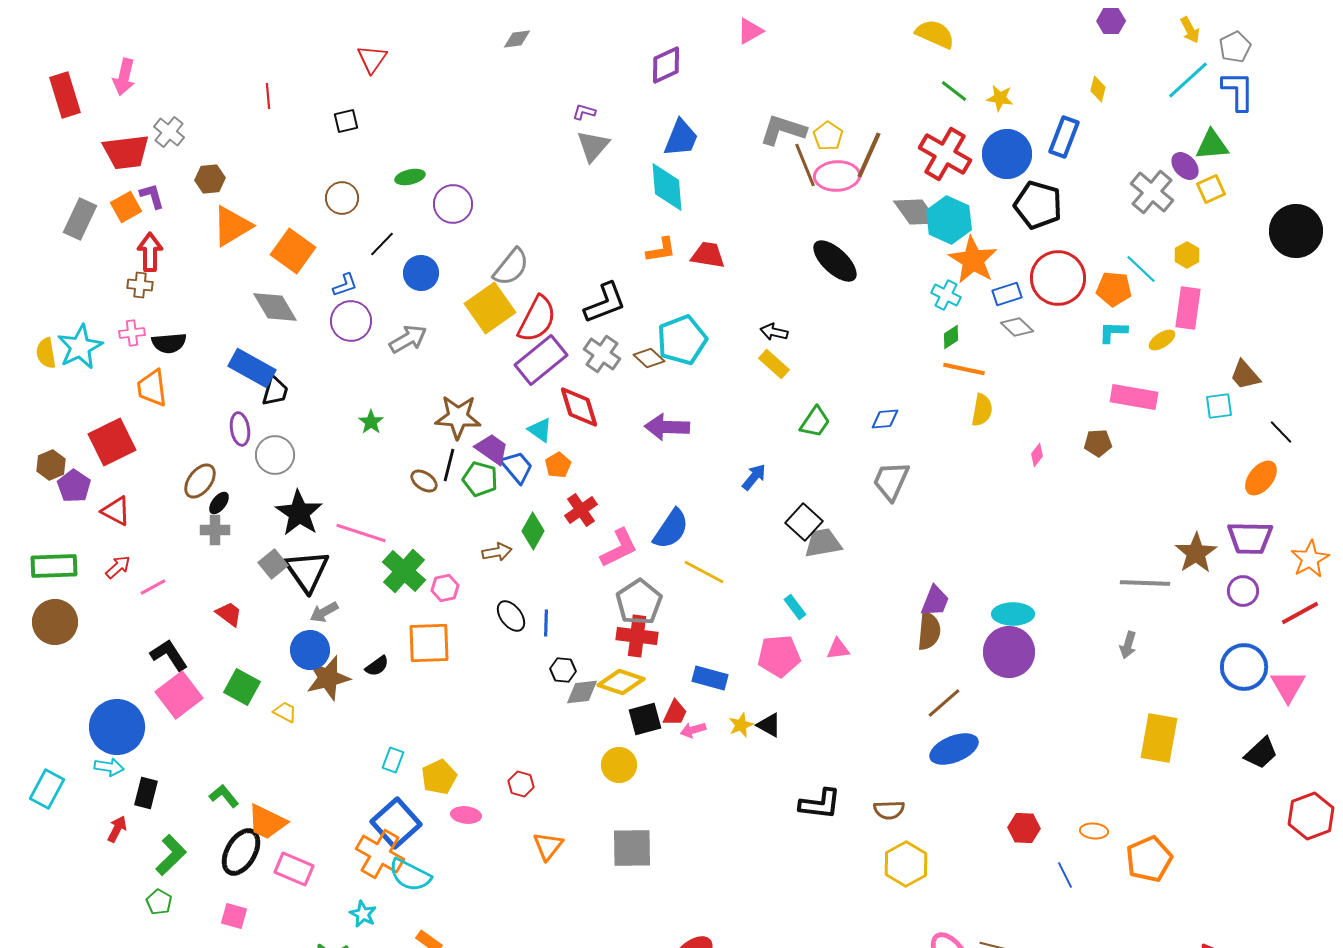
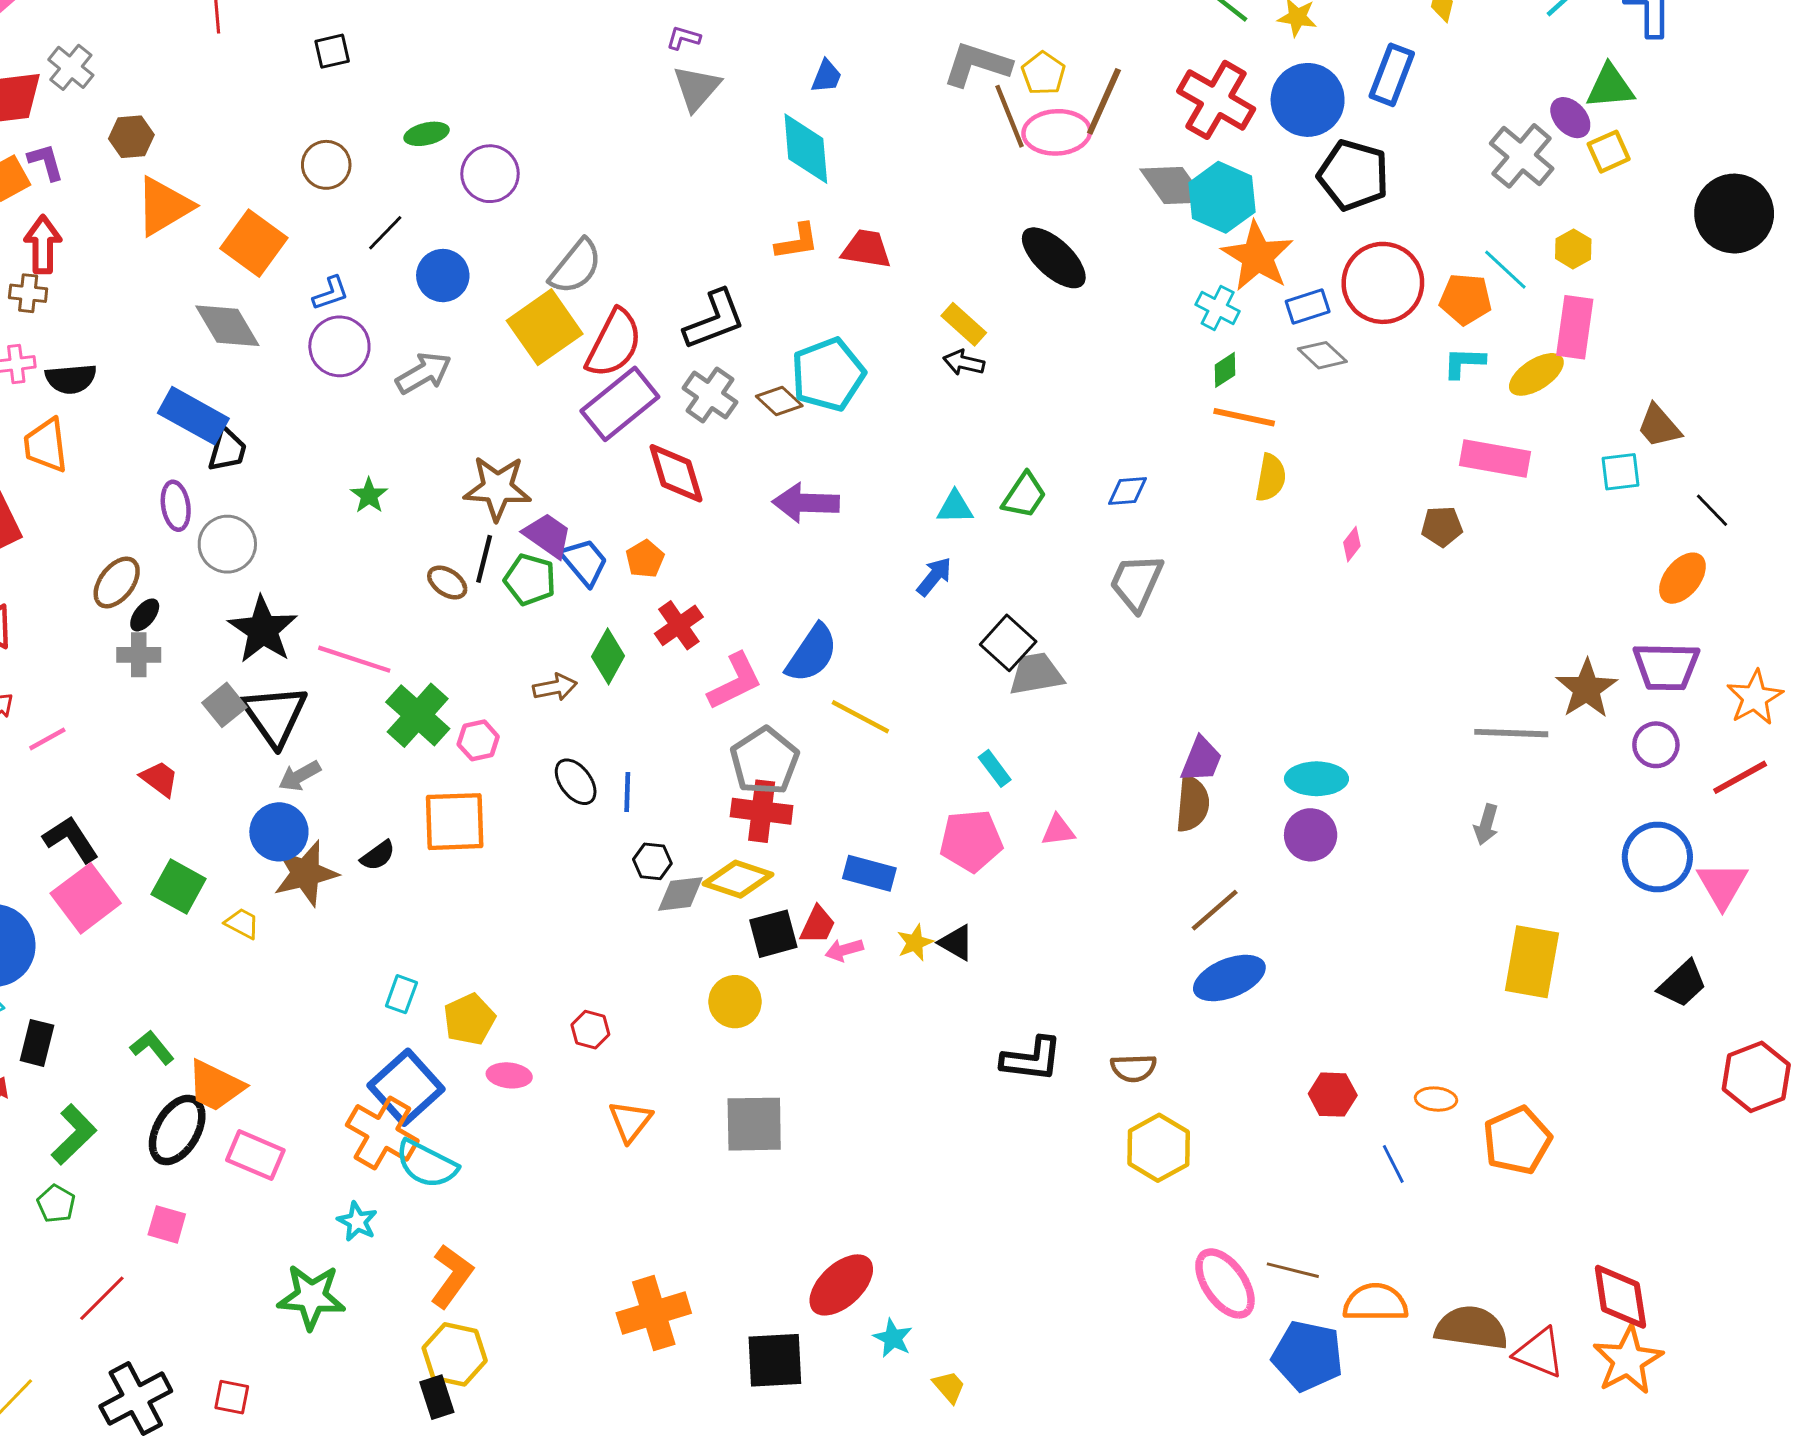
blue trapezoid: (681, 138) -> (826, 76), size x0.6
yellow ellipse: (1162, 340) -> (1536, 374), size x1.4
yellow rectangle: (774, 364) -> (964, 324), moved
cyan triangle: (540, 430) -> (955, 507), moved, turned -36
purple circle: (1009, 652) -> (1311, 835), size x0.7

